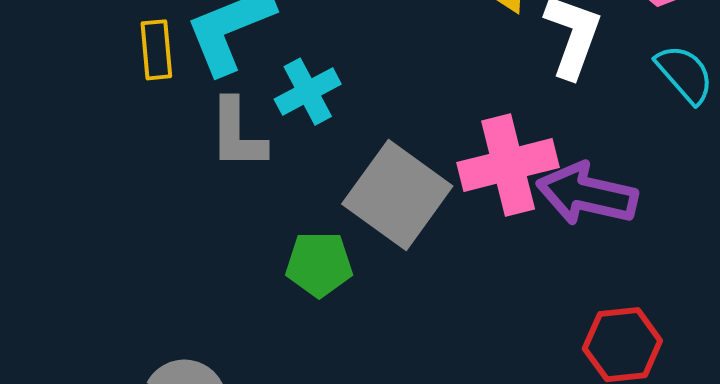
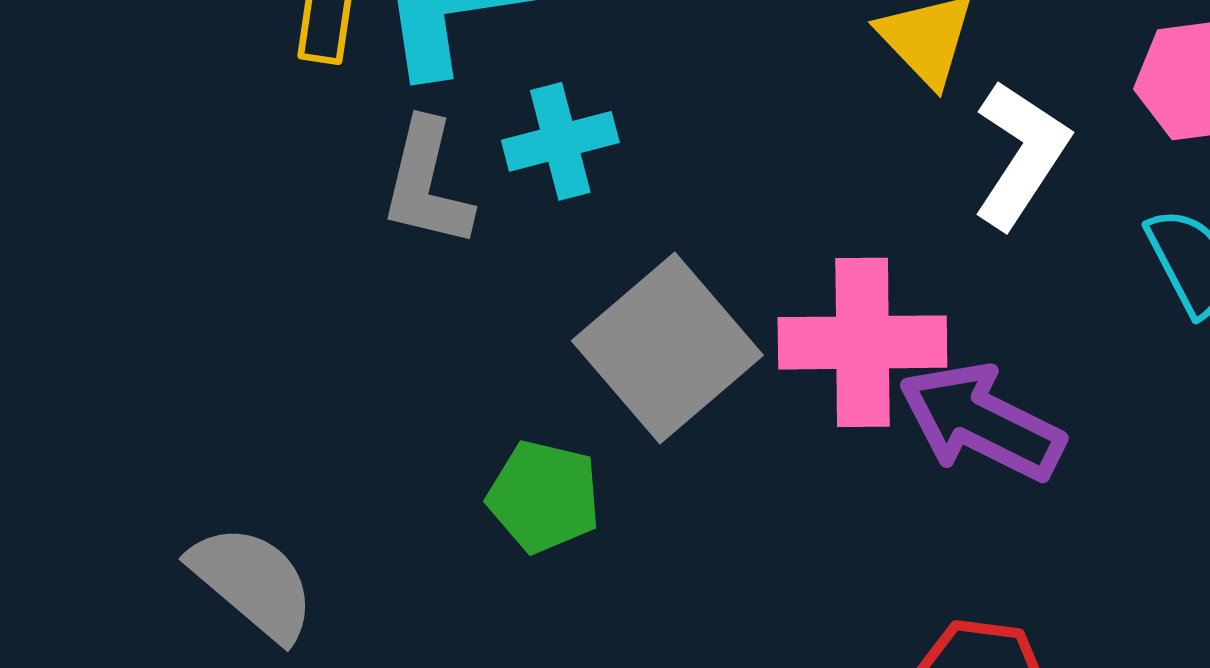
green pentagon: (319, 264) -> (544, 497), moved

